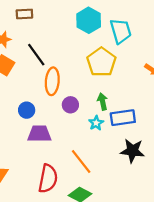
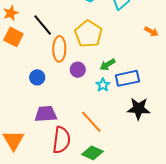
yellow pentagon: (101, 62) -> (88, 34), moved
green arrow: (103, 102) -> (107, 65), turned -105
purple trapezoid: (39, 134) -> (46, 114), moved

